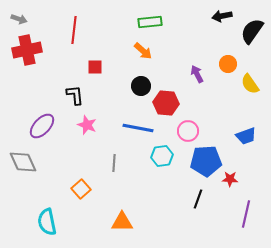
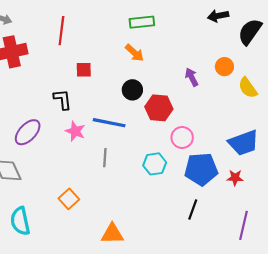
blue line: (138, 128) -> (109, 123), moved
blue trapezoid: (246, 136) -> (244, 143), size x1.4
gray line: (114, 163) -> (105, 158), moved
red star: (230, 179) -> (235, 178), moved
cyan semicircle: (47, 222) -> (20, 221), moved

